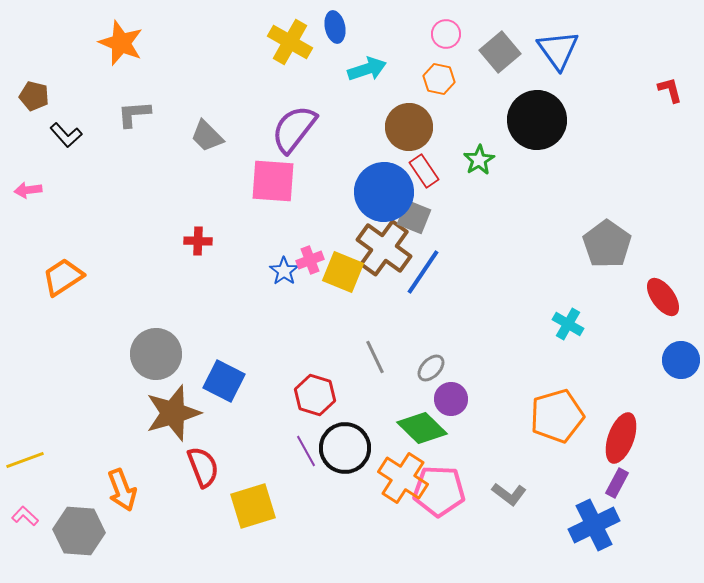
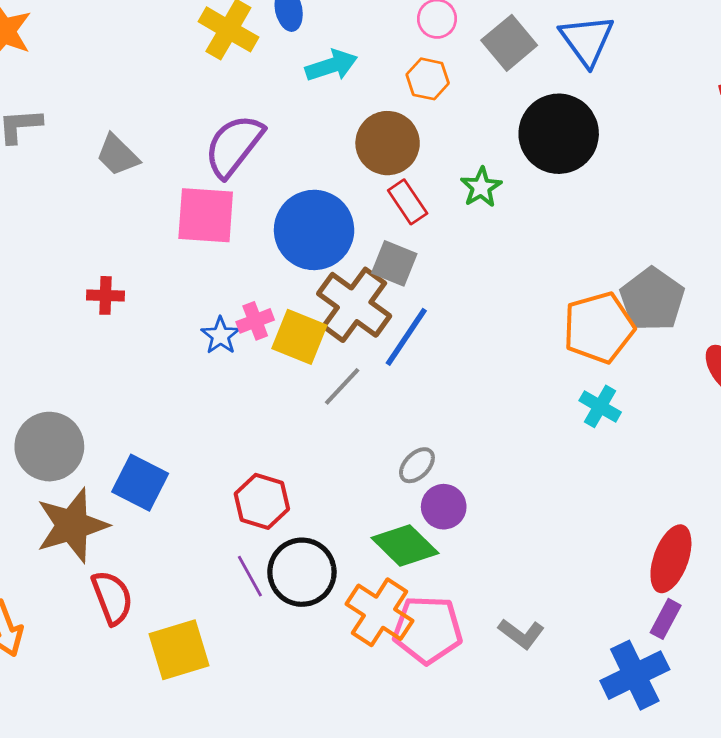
blue circle: (384, 192) -> (314, 230), moved
gray line: (375, 357) -> (342, 386), moved, turned 68
orange pentagon: (557, 416) -> (599, 328), moved

